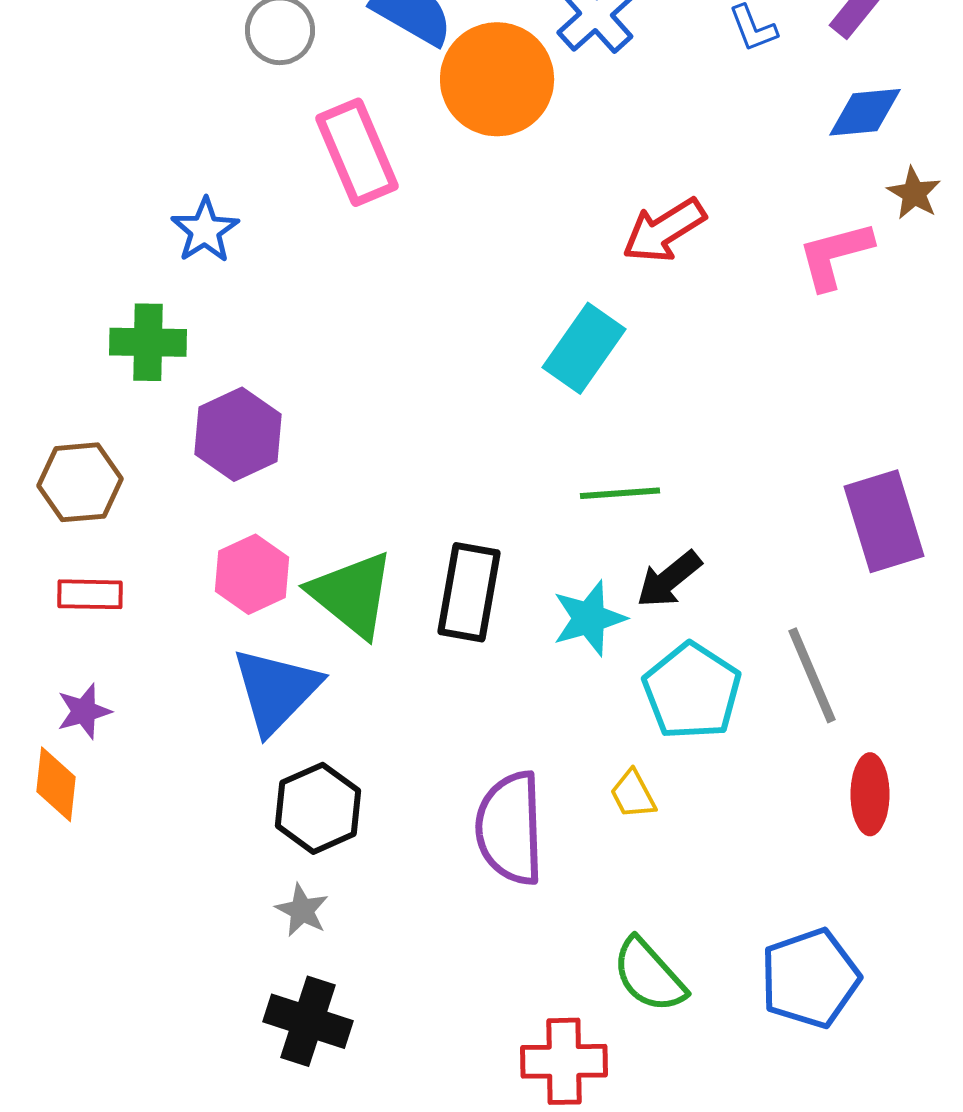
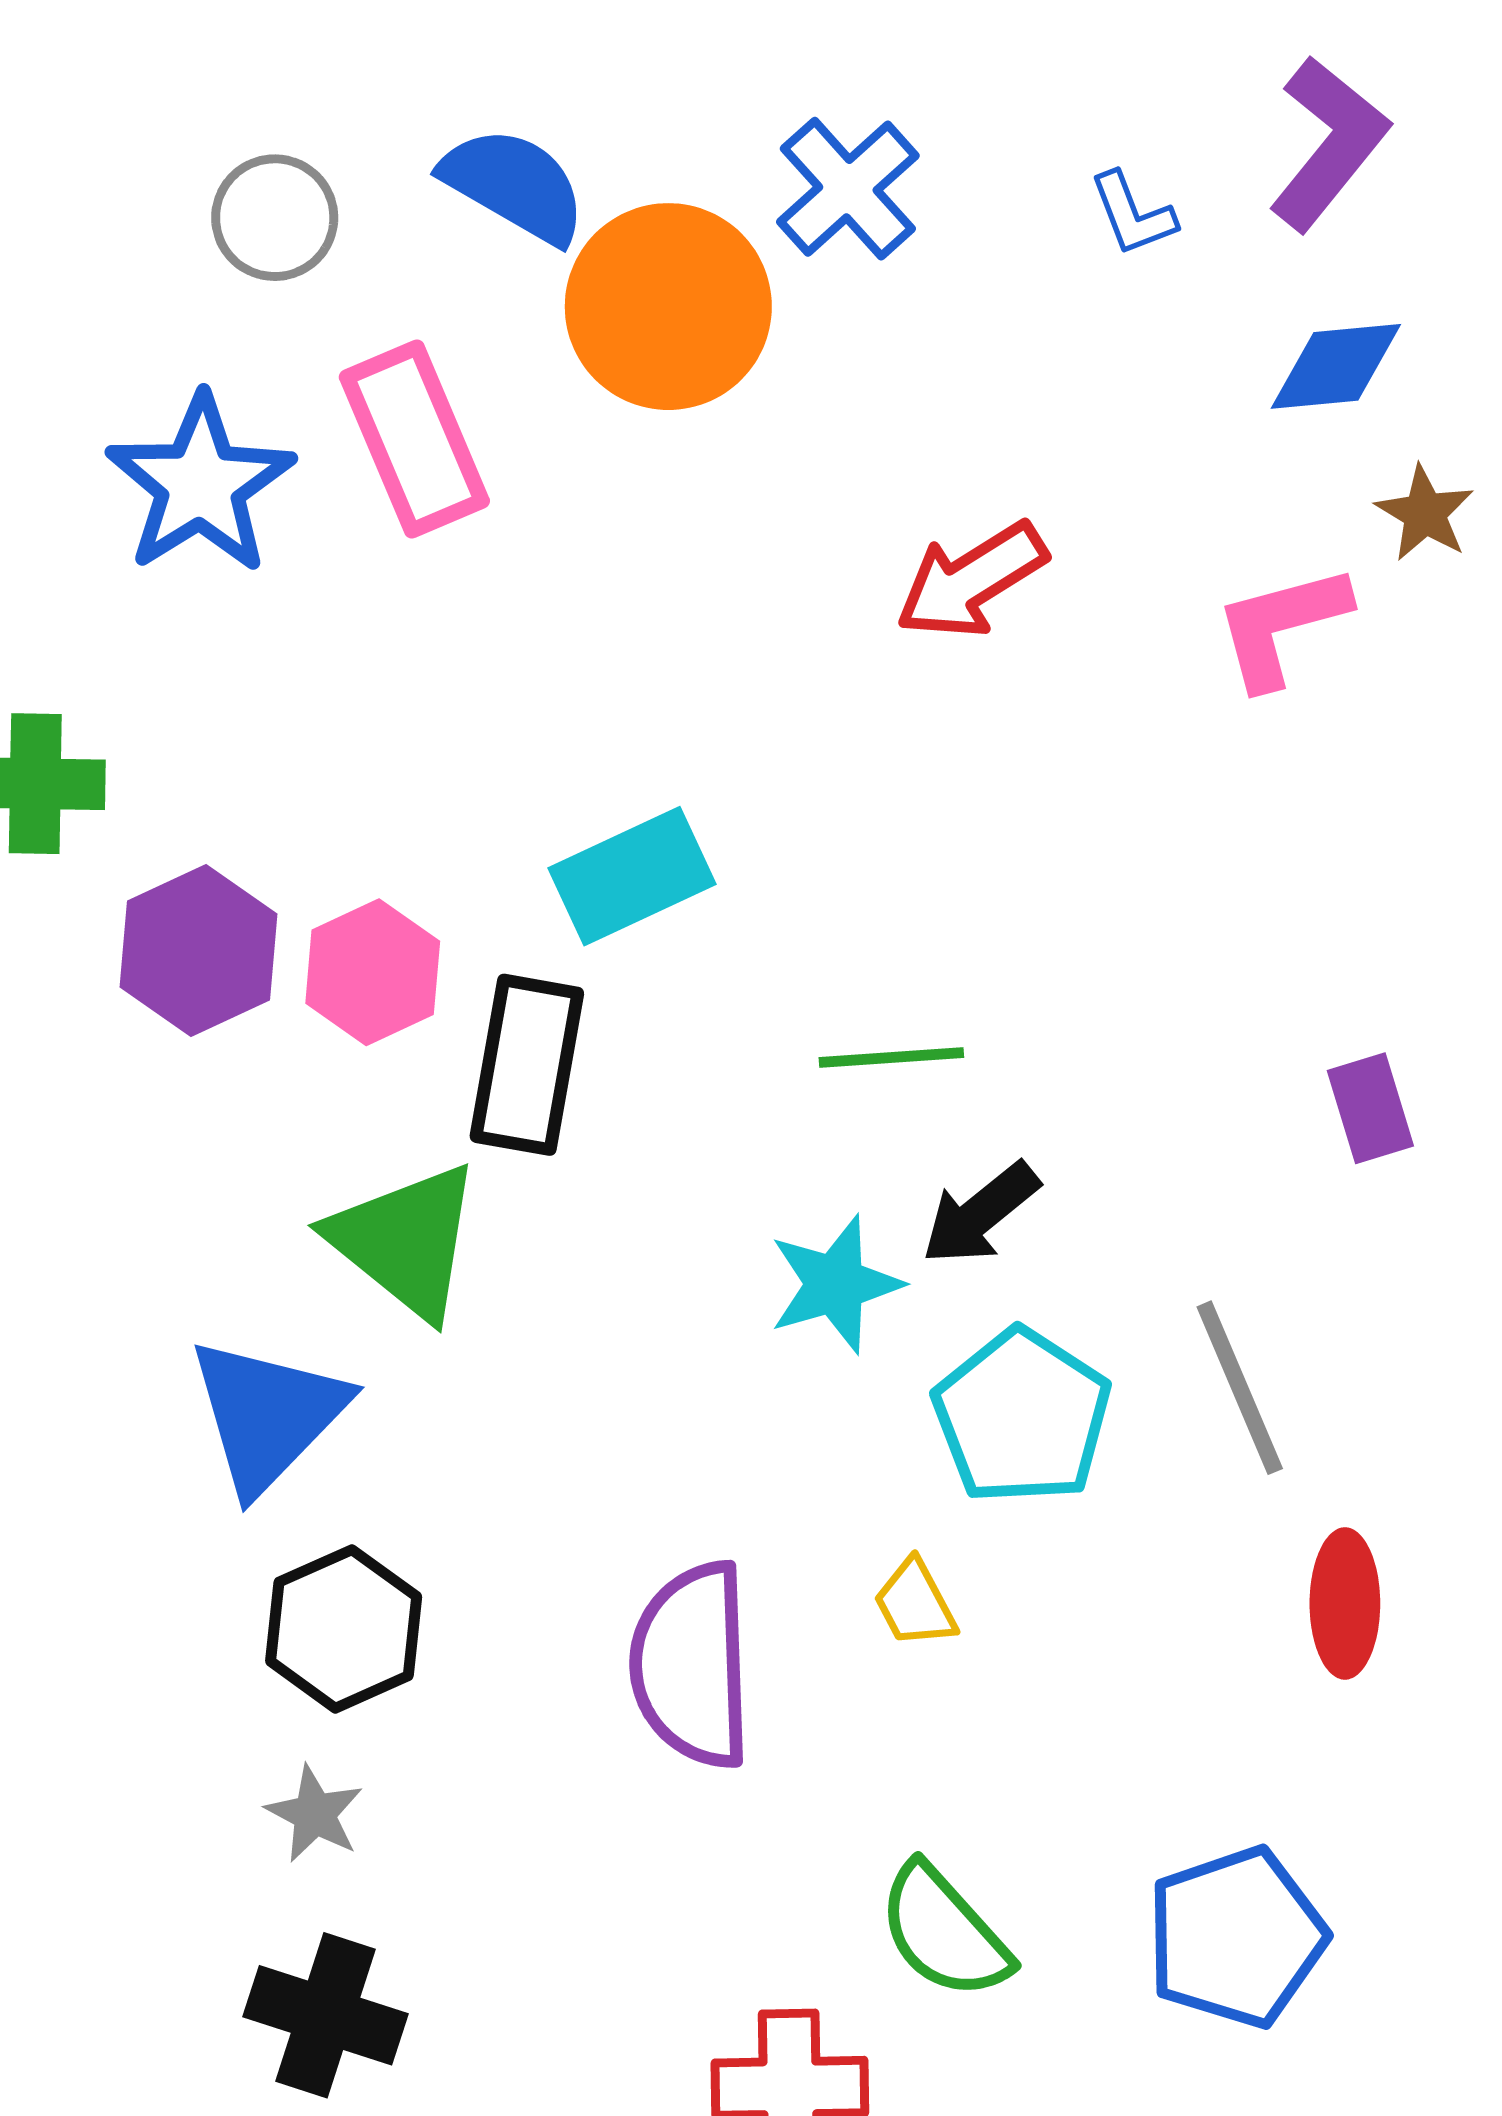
blue star: (205, 230) -> (200, 484), moved, size x1.5
cyan rectangle: (584, 348) -> (632, 876), moved, turned 30
purple rectangle: (884, 521) -> (1370, 1108), size x0.6
pink hexagon: (252, 574) -> (373, 972), moved
black rectangle: (469, 592) -> (527, 1065), moved

